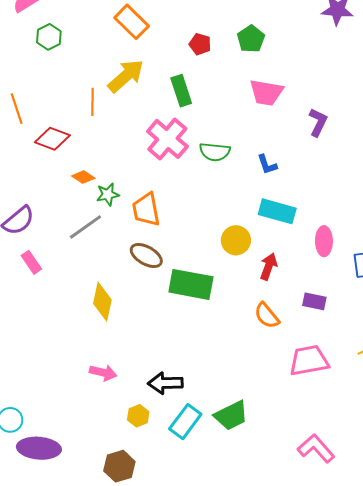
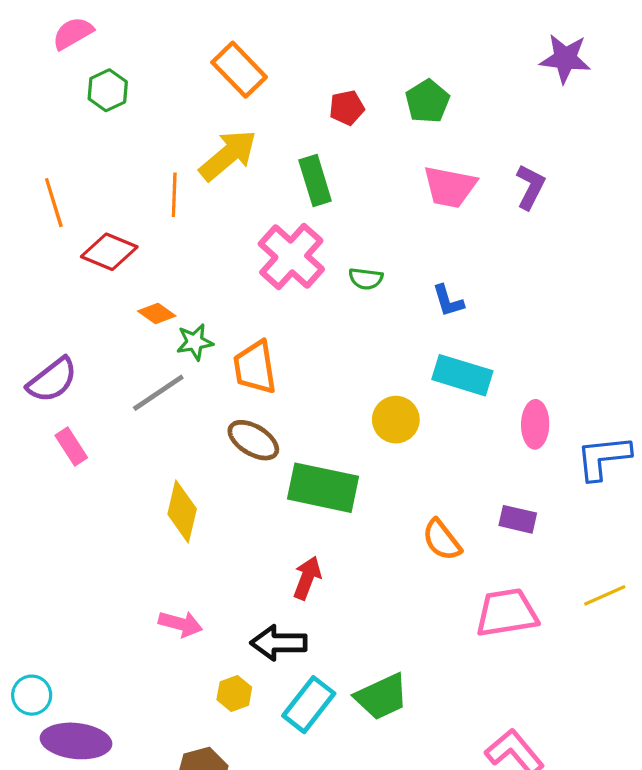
red pentagon: (200, 44) -> (347, 108), turned -30
purple L-shape: (318, 122) -> (530, 187), moved
green semicircle: (215, 152) -> (366, 279), size x0.7
red arrow: (269, 267) -> (307, 578), moved

